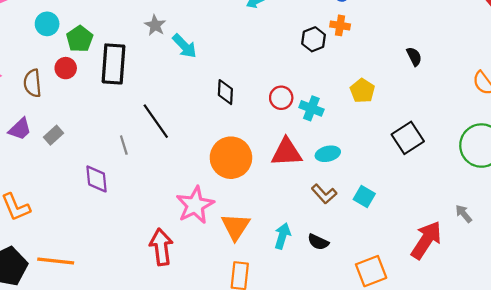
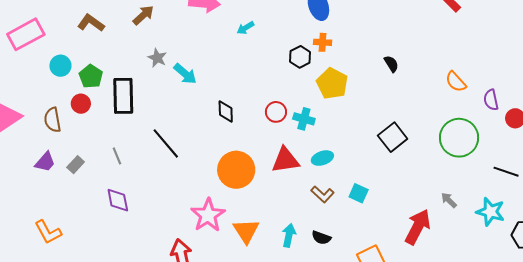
yellow pentagon: (362, 91) -> (332, 83), moved, size x1.4
gray line: (124, 145) -> (117, 156), moved

